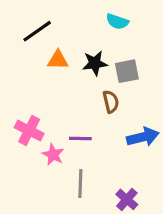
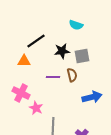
black line: (37, 31) -> (36, 41), moved
orange triangle: (58, 60) -> (24, 61), moved
purple line: (80, 139) -> (53, 77), moved

